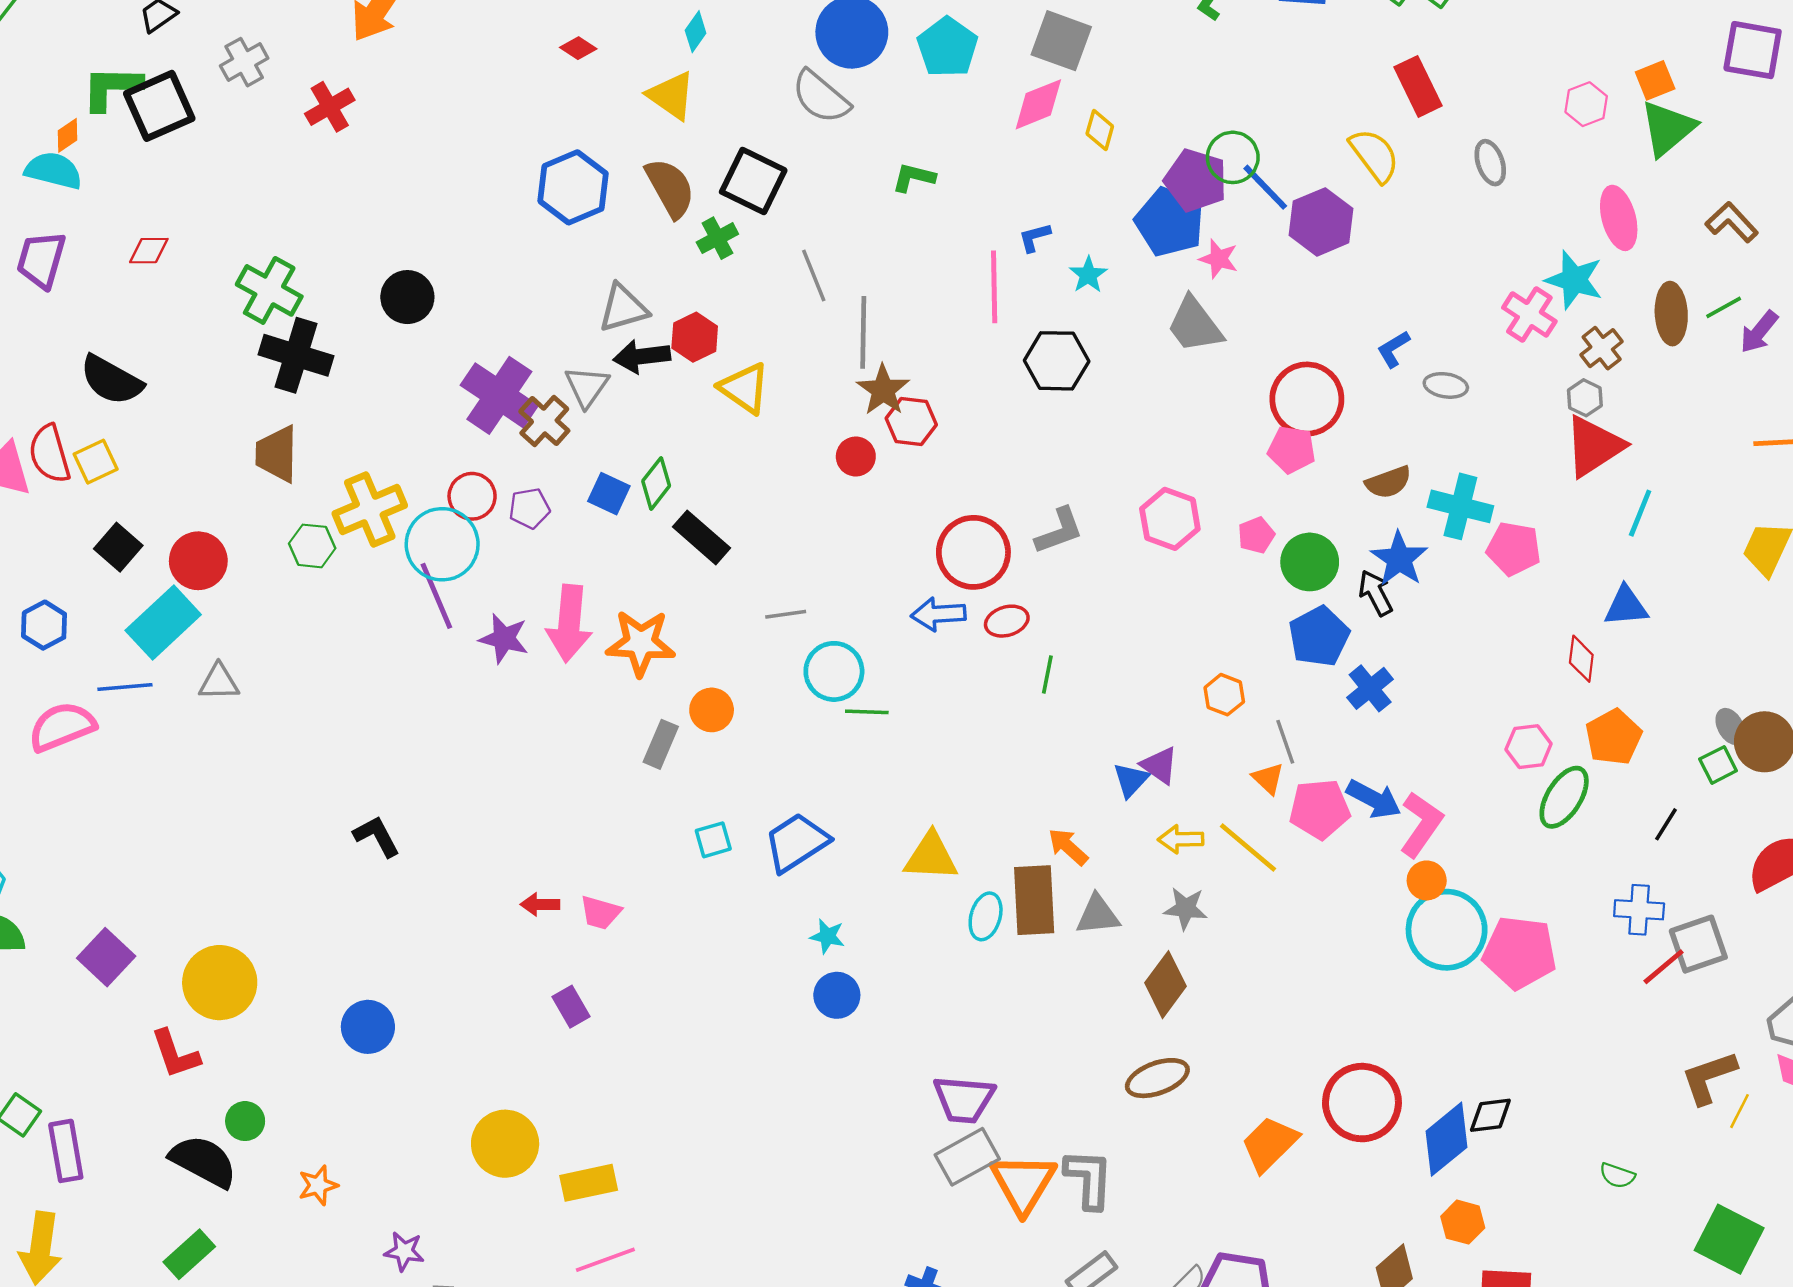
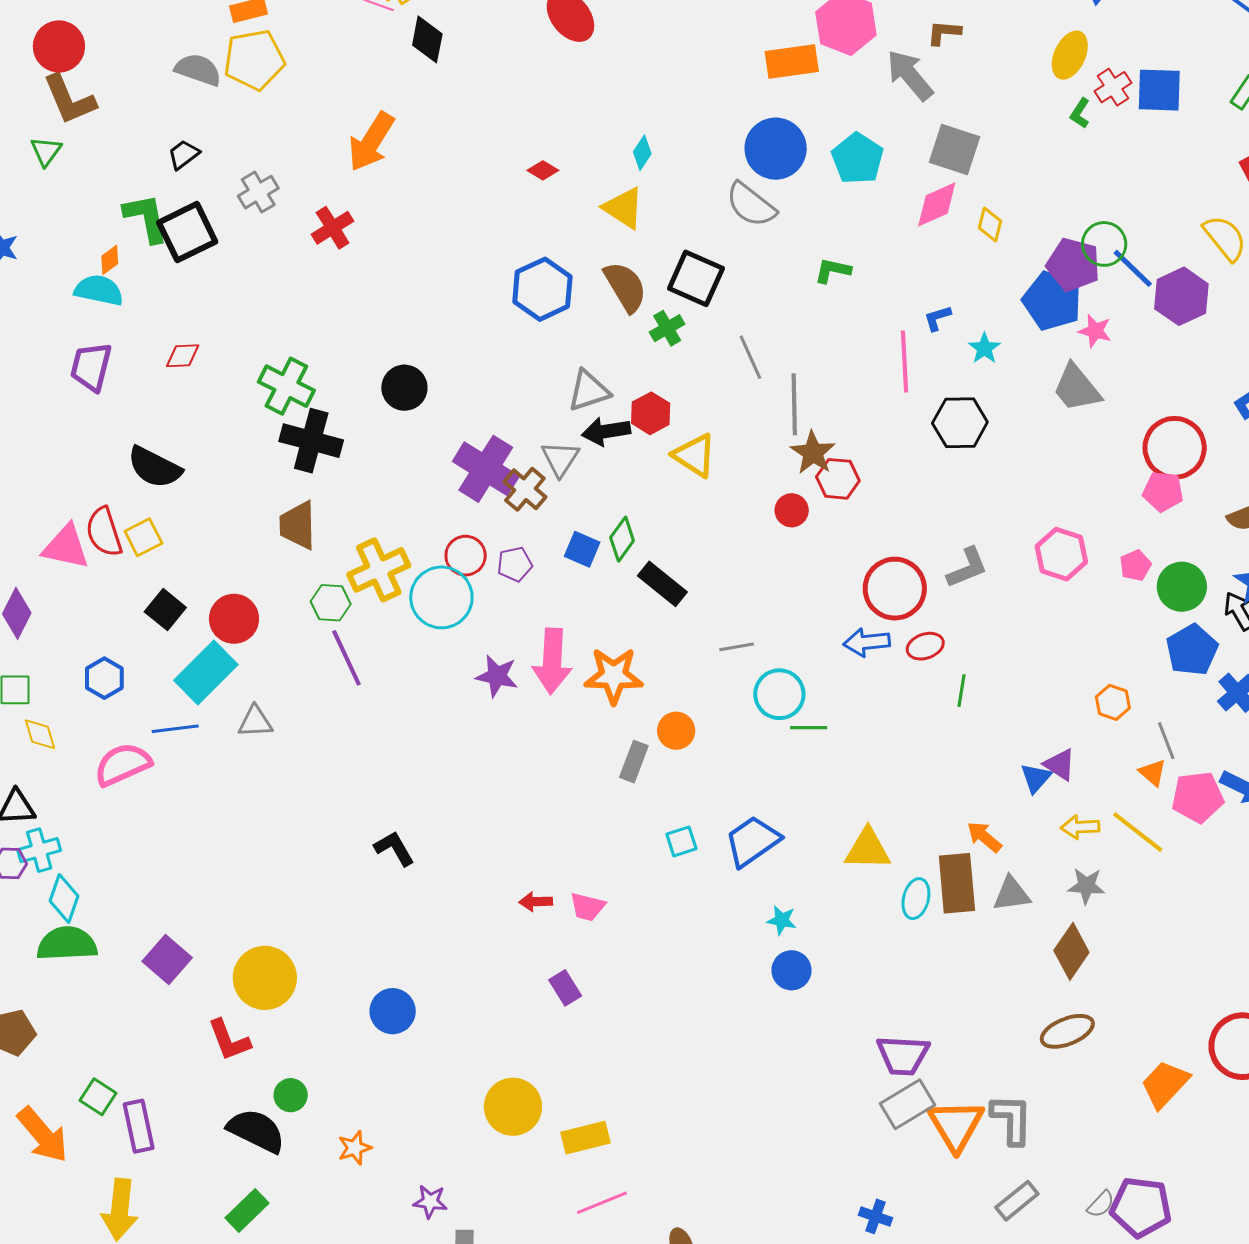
green L-shape: (112, 88) -> (146, 218), turned 80
purple line: (436, 596) -> (346, 658), moved

